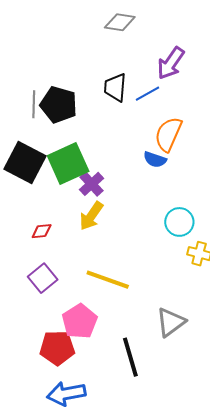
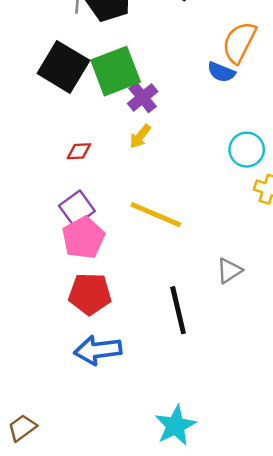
yellow arrow: (91, 216) -> (140, 136), size x0.7
pink pentagon: (80, 321) -> (83, 238), moved
gray triangle: (171, 322) -> (229, 271), size x0.7

